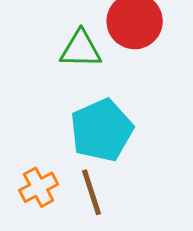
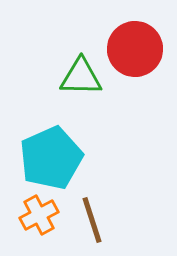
cyan pentagon: (102, 130) -> (51, 158), moved

